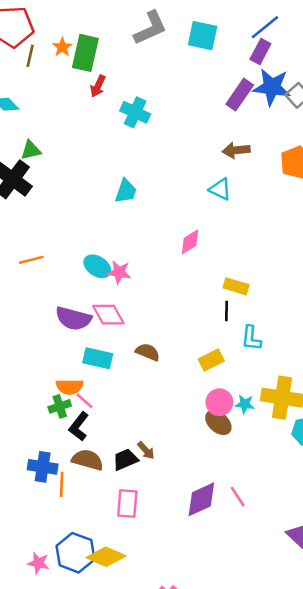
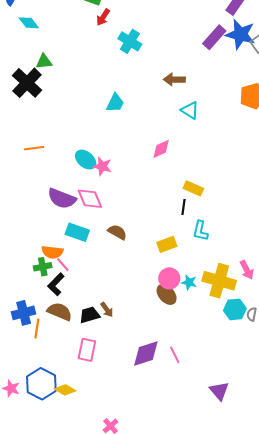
brown arrow: (236, 150) -> (174, 79), moved
blue cross: (43, 467) -> (24, 313), turned -30
yellow diamond: (106, 557) -> (65, 390), size x0.7

